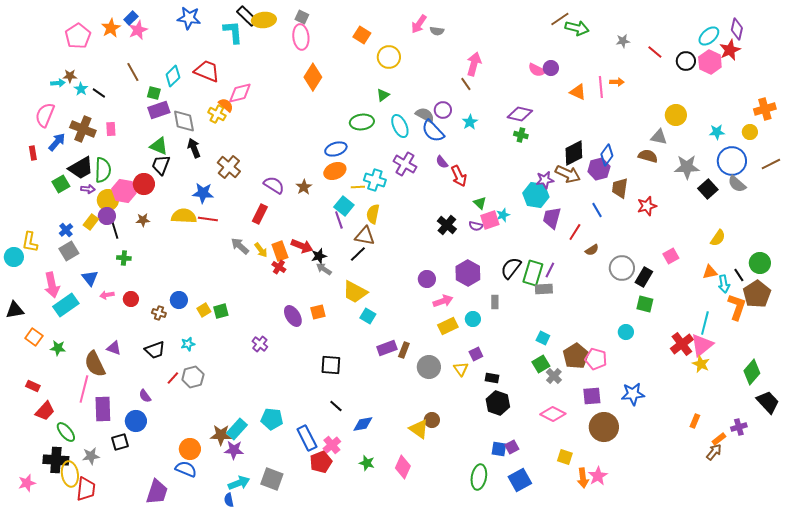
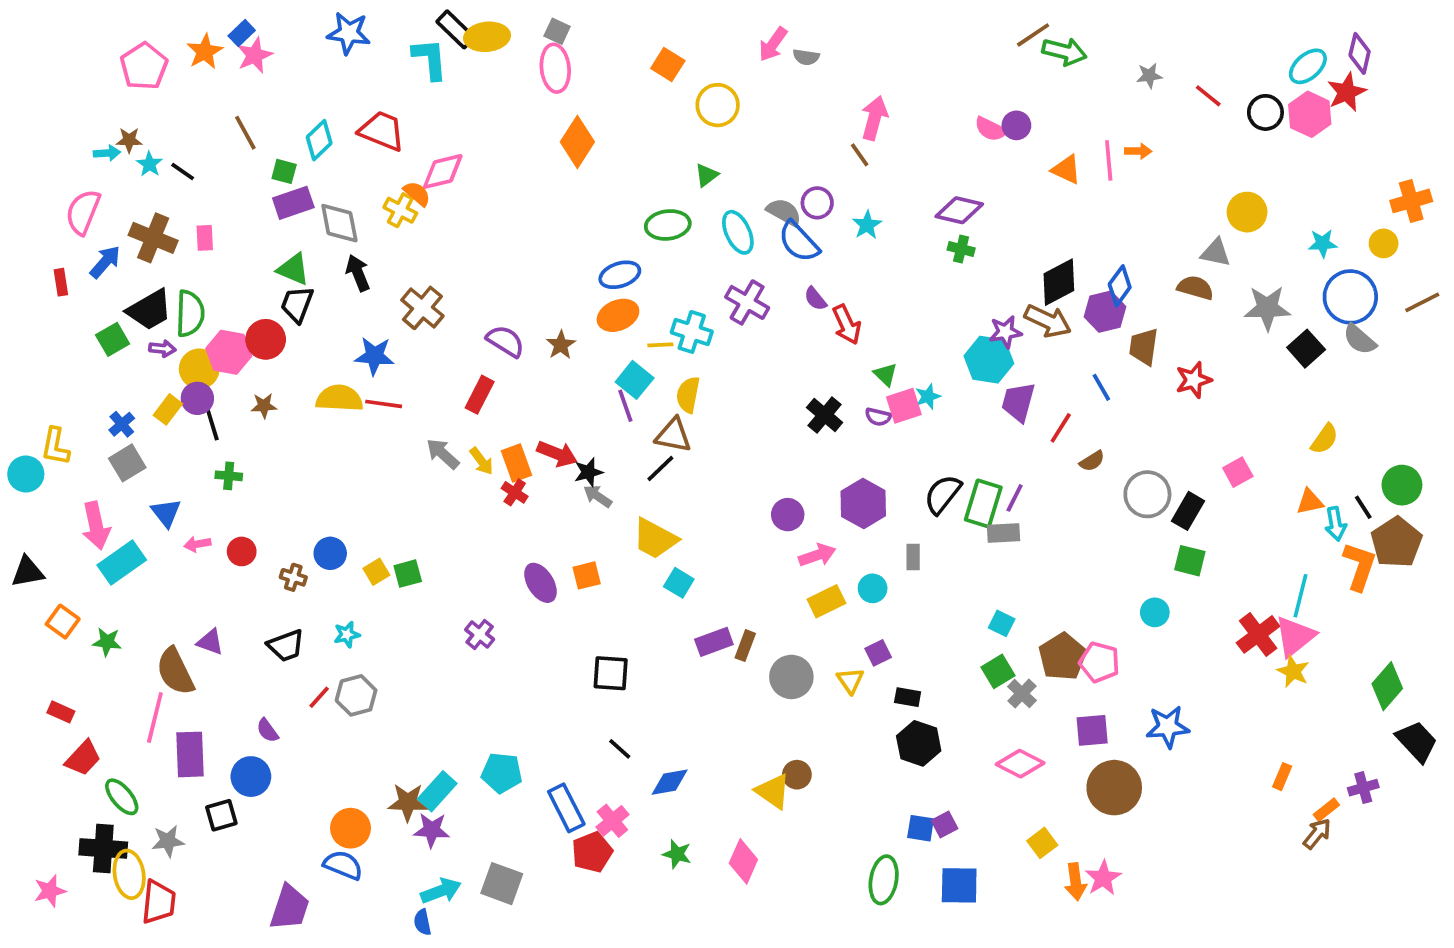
yellow square: (565, 457) -> (1042, 843), turned 35
blue square: (520, 480) -> (959, 885), turned 30

